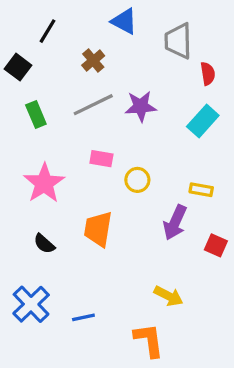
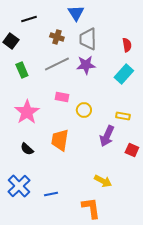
blue triangle: (124, 21) -> (76, 13), turned 30
black line: (47, 31) -> (29, 19), turned 42
gray trapezoid: (178, 41) -> (88, 39), moved
brown cross: (93, 61) -> (57, 37), turned -32

